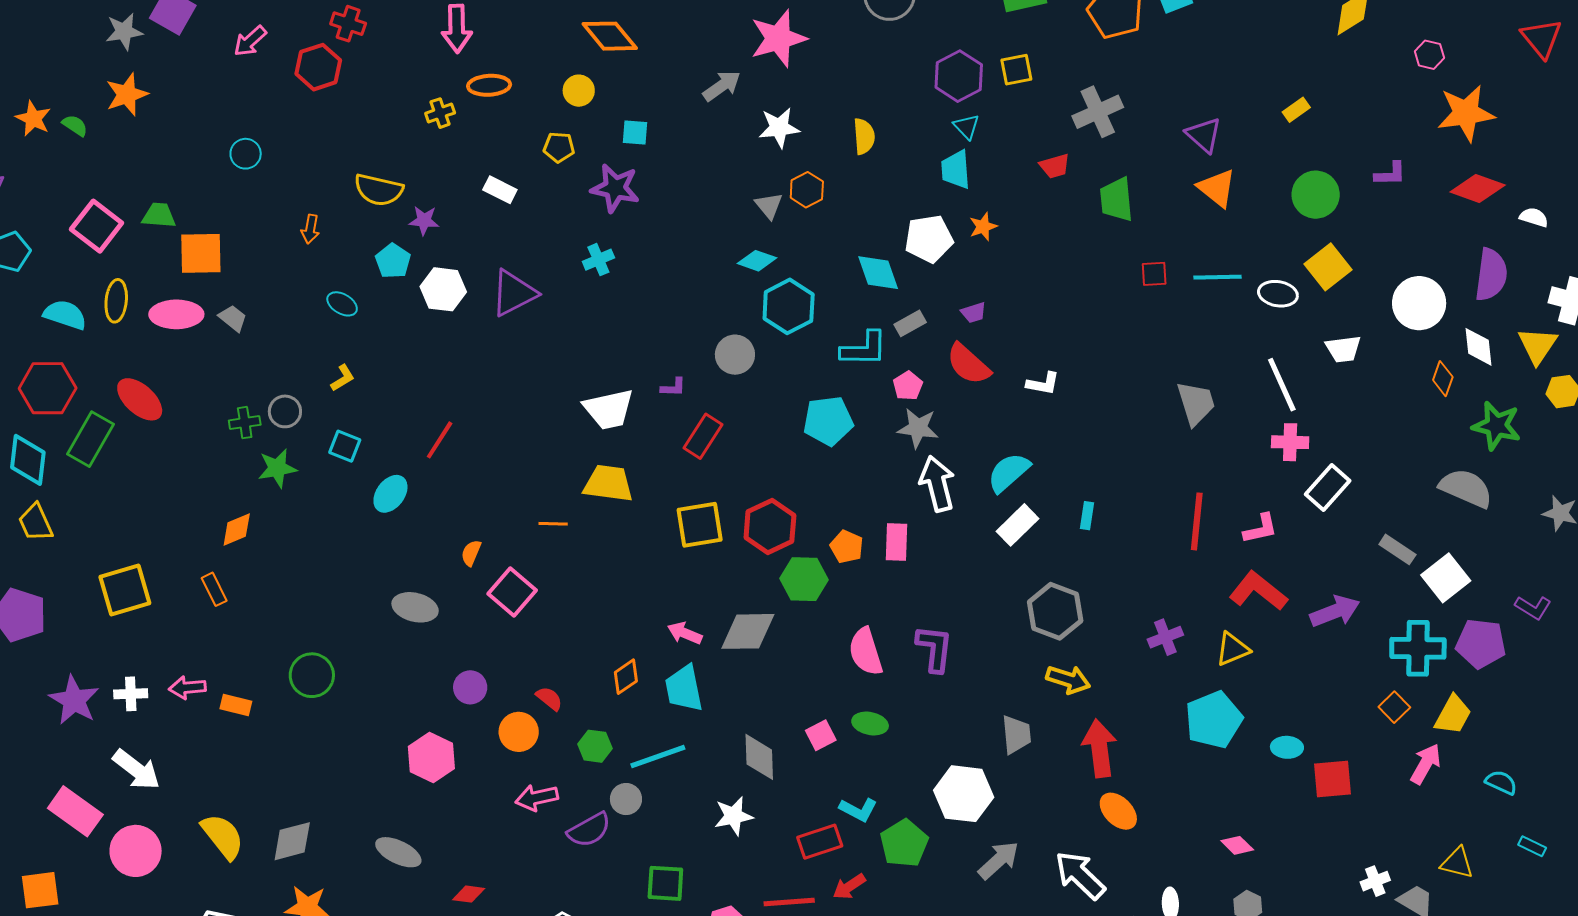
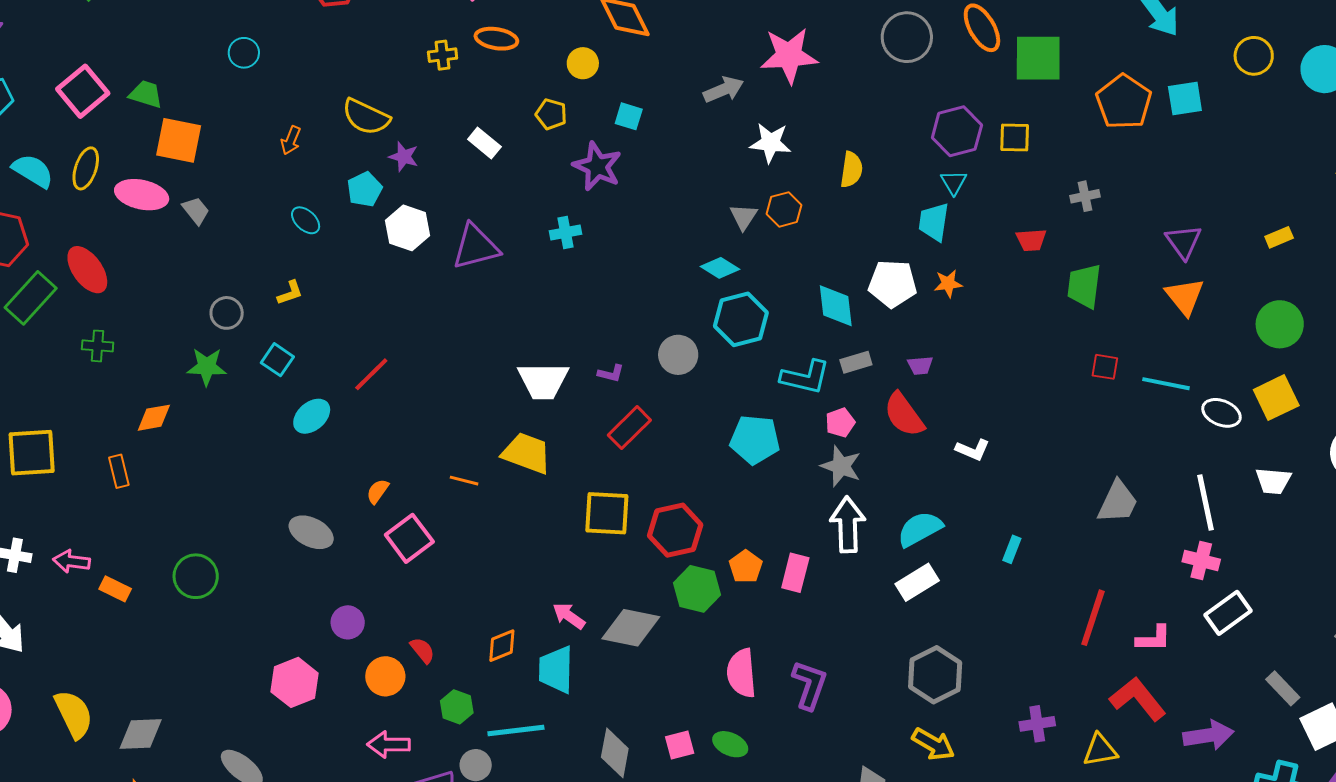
gray cross: (1098, 112) -> (1085, 196), size x0.6
gray trapezoid: (1196, 403) -> (1118, 502), turned 30
green cross: (245, 423) -> (98, 346), moved
cyan rectangle: (1087, 516) -> (1012, 549), moved

